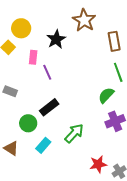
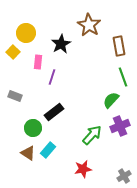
purple line: (47, 72) -> (52, 77), turned 42
green arrow: (74, 133) -> (92, 135), moved
brown triangle: (11, 148) -> (28, 153), moved
red star: (98, 164) -> (83, 169), moved

